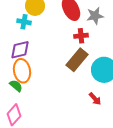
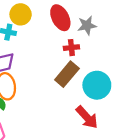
red arrow: (95, 99) -> (87, 117), size x1.6

